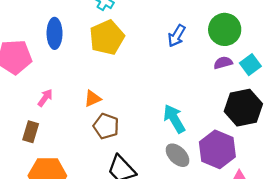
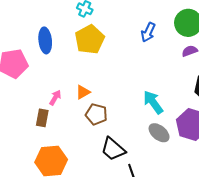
pink arrow: (45, 98) -> (55, 98), moved
brown rectangle: (31, 132) -> (42, 118), moved

